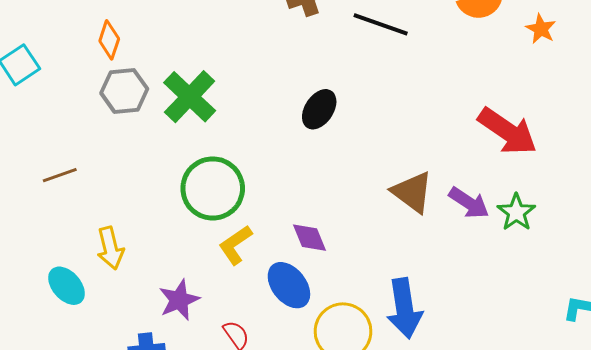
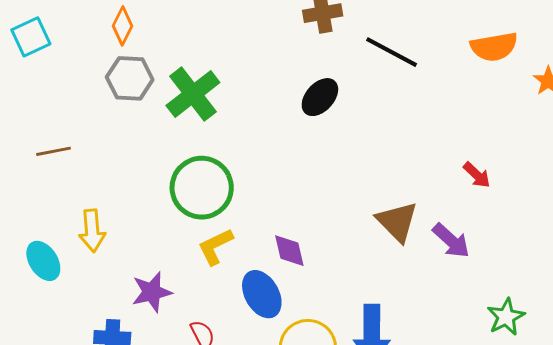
black ellipse: (319, 109) -> (320, 97), moved
red arrow: (507, 131) -> (477, 175), moved, size x0.5
green star: (516, 212) -> (506, 317), moved

